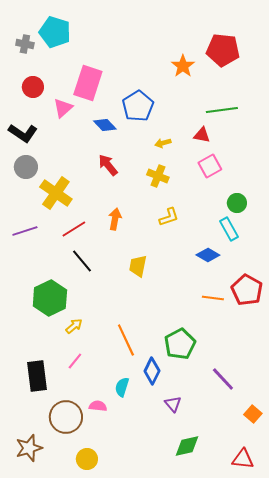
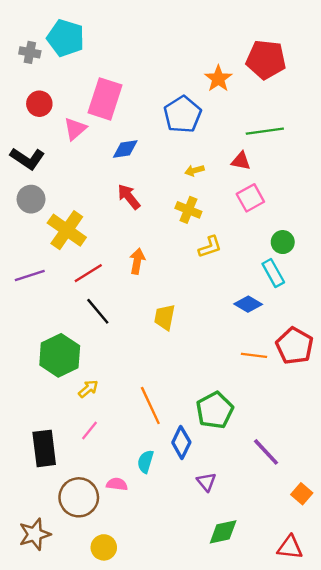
blue pentagon: (138, 106) -> (182, 114), moved
blue diamond: (105, 125) -> (125, 149), turned -55
yellow L-shape: (169, 217) -> (210, 247), moved

